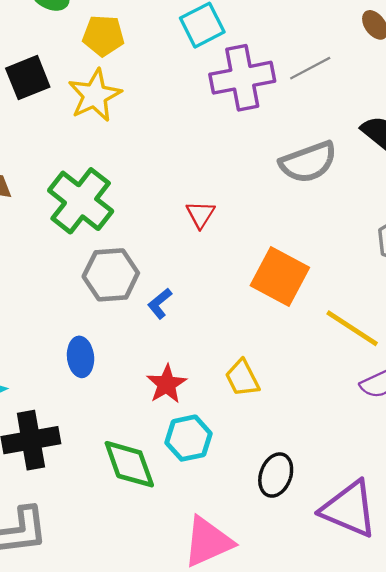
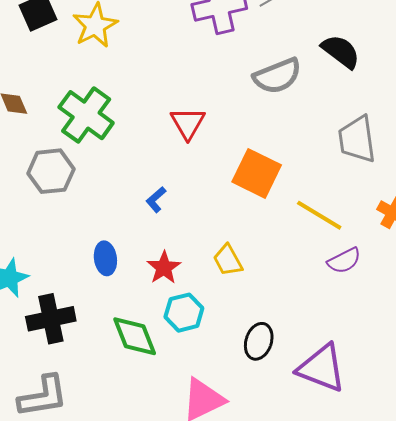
red triangle: (200, 214) -> (188, 123), size x1.4
gray hexagon: (111, 275) -> (51, 171), moved
blue ellipse: (81, 357) -> (105, 258), moved

